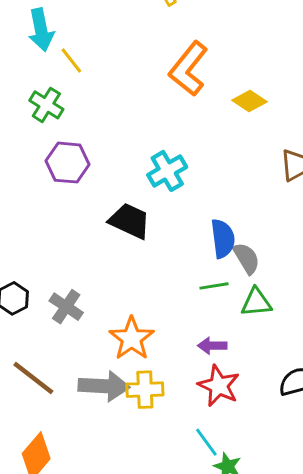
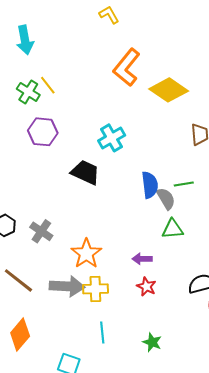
yellow line: (71, 60) -> (48, 85), moved
yellow diamond: (250, 101) -> (169, 90), size x1.6
green line: (214, 286) -> (184, 184), moved
red star: (219, 386) -> (146, 287), size x0.7
cyan line: (206, 442) -> (102, 332), moved, turned 30

